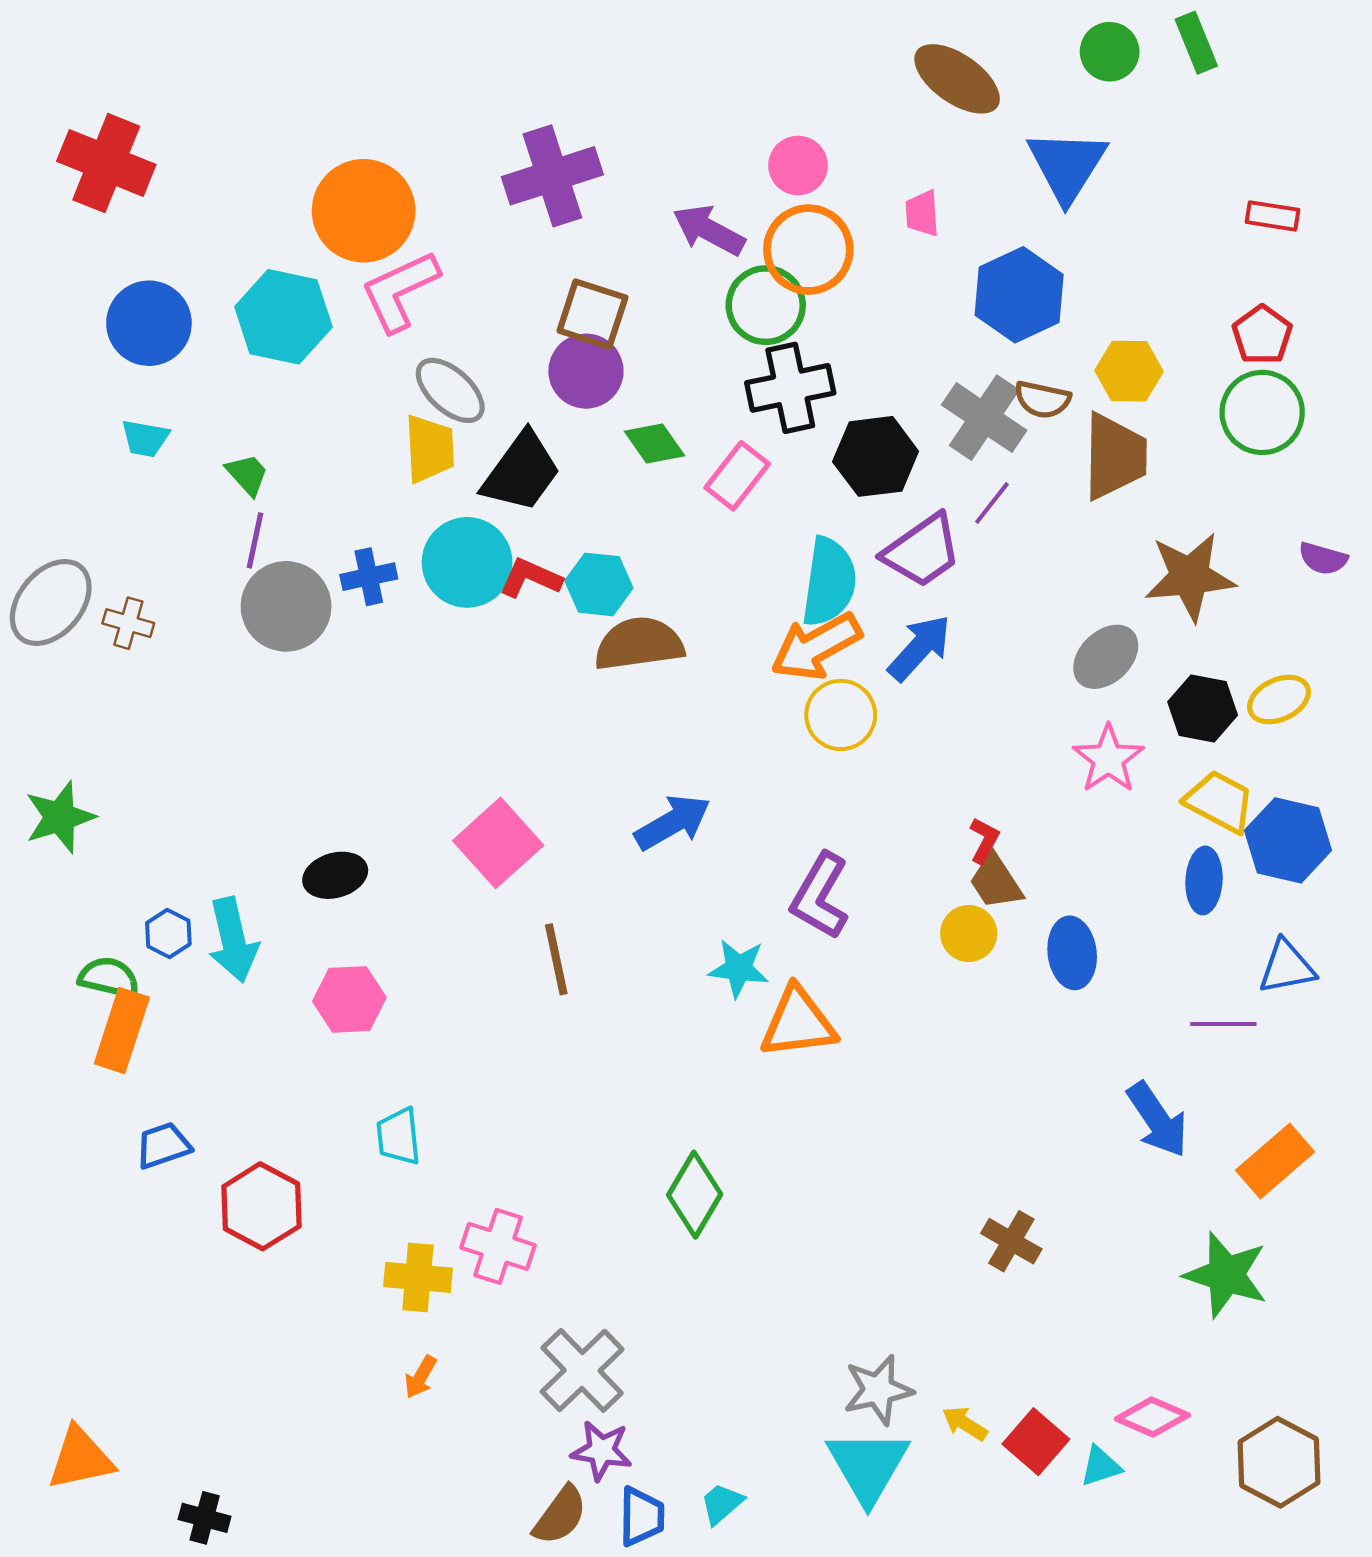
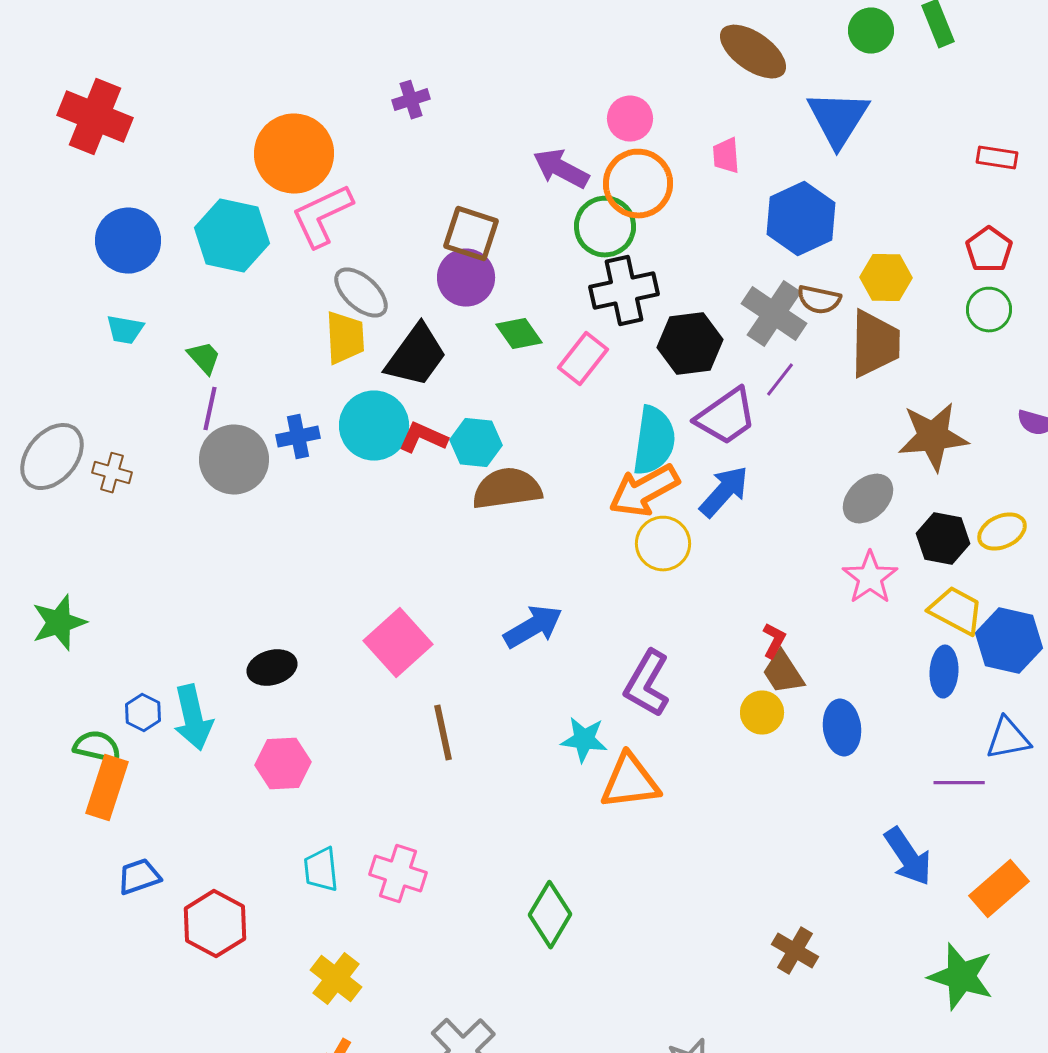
purple cross: (552, 176) -> (411, 100), moved, size x0.5
green circle: (1262, 412) -> (989, 310), size x0.7
pink cross: (498, 1246) -> (398, 874), moved
yellow cross: (418, 1277) -> (336, 979), turned 33

